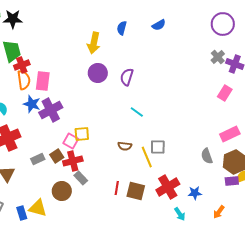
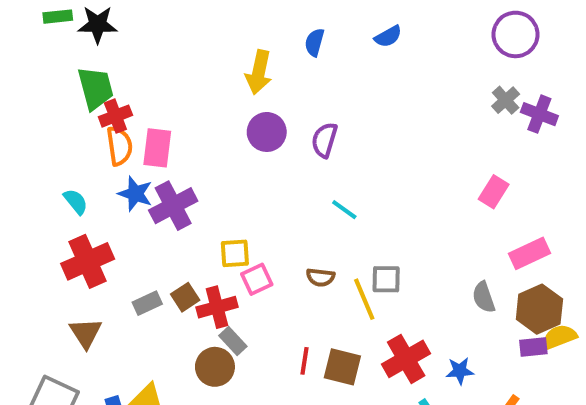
pink rectangle: (225, 93) -> (494, 192), moved
pink square: (71, 141) -> (257, 279), moved, turned 35
brown circle: (62, 191) -> (215, 367), moved

